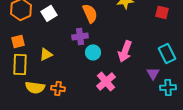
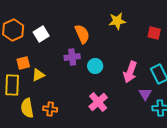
orange square: (18, 41) -> (23, 63), moved
pink arrow: (125, 51) -> (130, 72), moved
cyan circle: (93, 52) -> (95, 66), moved
yellow semicircle: (35, 87) -> (27, 108), turned 72

